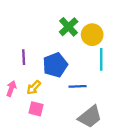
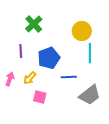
green cross: (69, 27) -> (34, 24), moved
pink square: (36, 109) -> (40, 97), moved
gray trapezoid: (90, 117) -> (90, 95), moved

